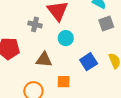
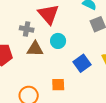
brown triangle: (44, 60) -> (35, 49), moved

